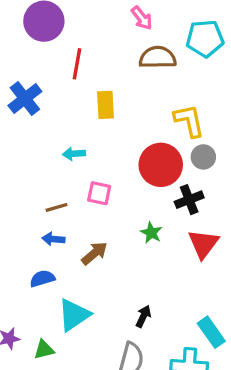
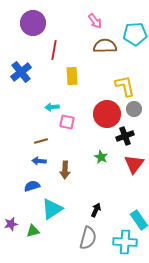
pink square: (99, 193) -> (67, 122), moved
brown arrow: (94, 253) -> (65, 170), turned 132

